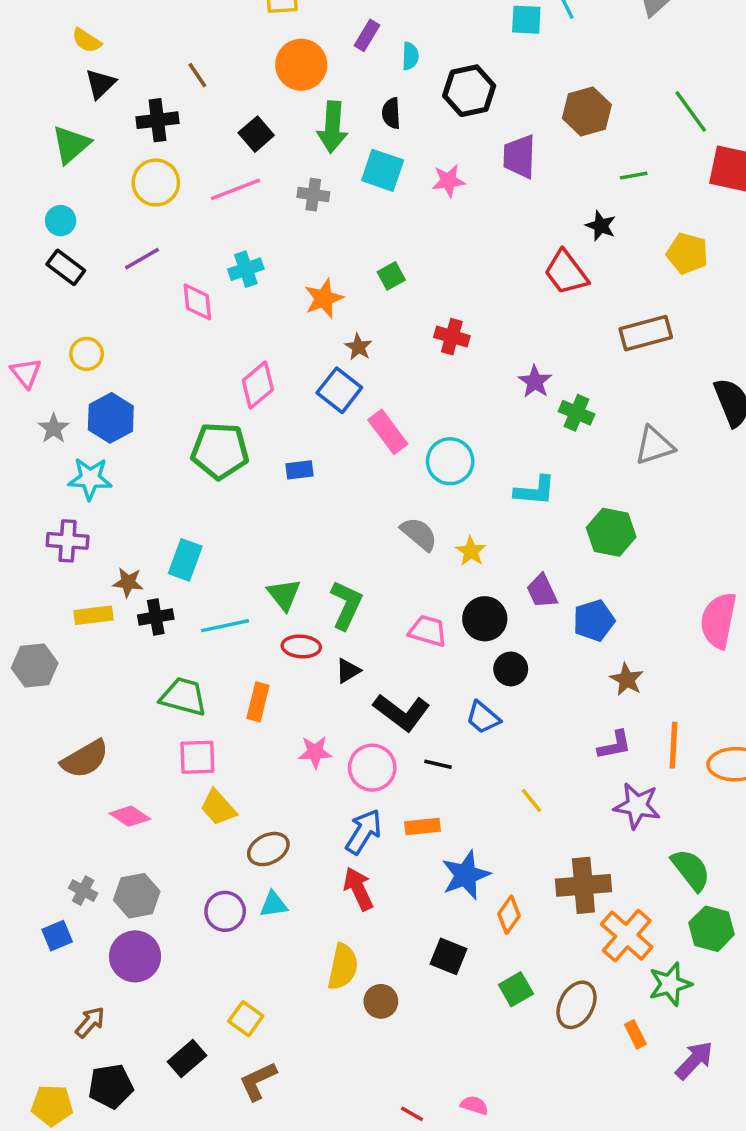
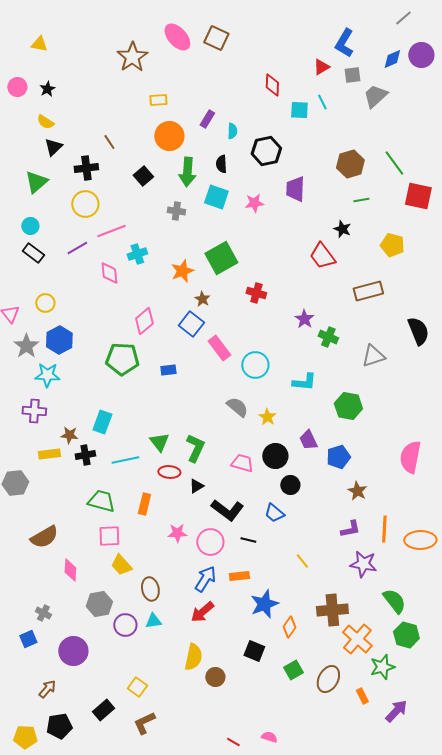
brown hexagon: (587, 112) -> (350, 164), moved
pink line: (235, 189) -> (111, 231), moved
green square: (391, 276) -> (221, 258), size x2.0
gray star: (54, 428) -> (26, 346), size x1.4
pink diamond: (130, 816) -> (70, 570), turned 60
brown ellipse: (268, 849) -> (150, 589), turned -75
red arrow: (358, 889) -> (202, 612), turned -105
gray hexagon: (137, 896) -> (99, 604), moved

